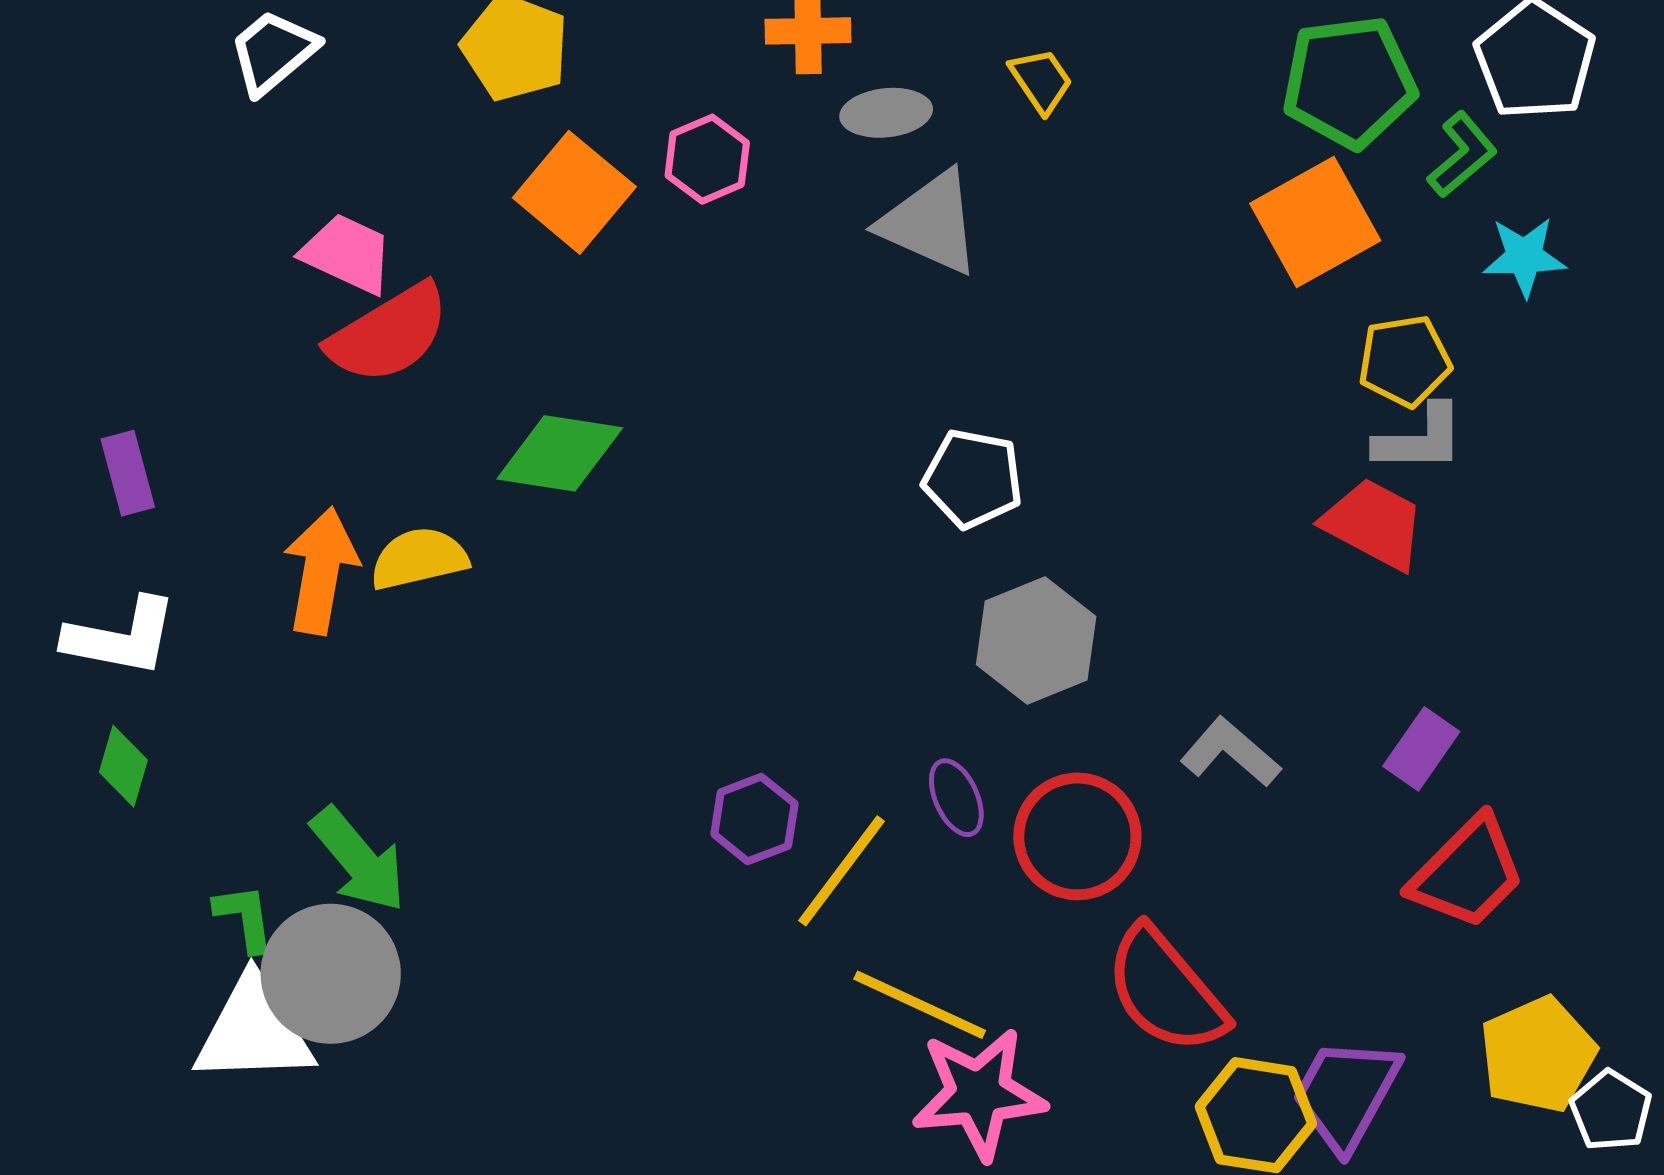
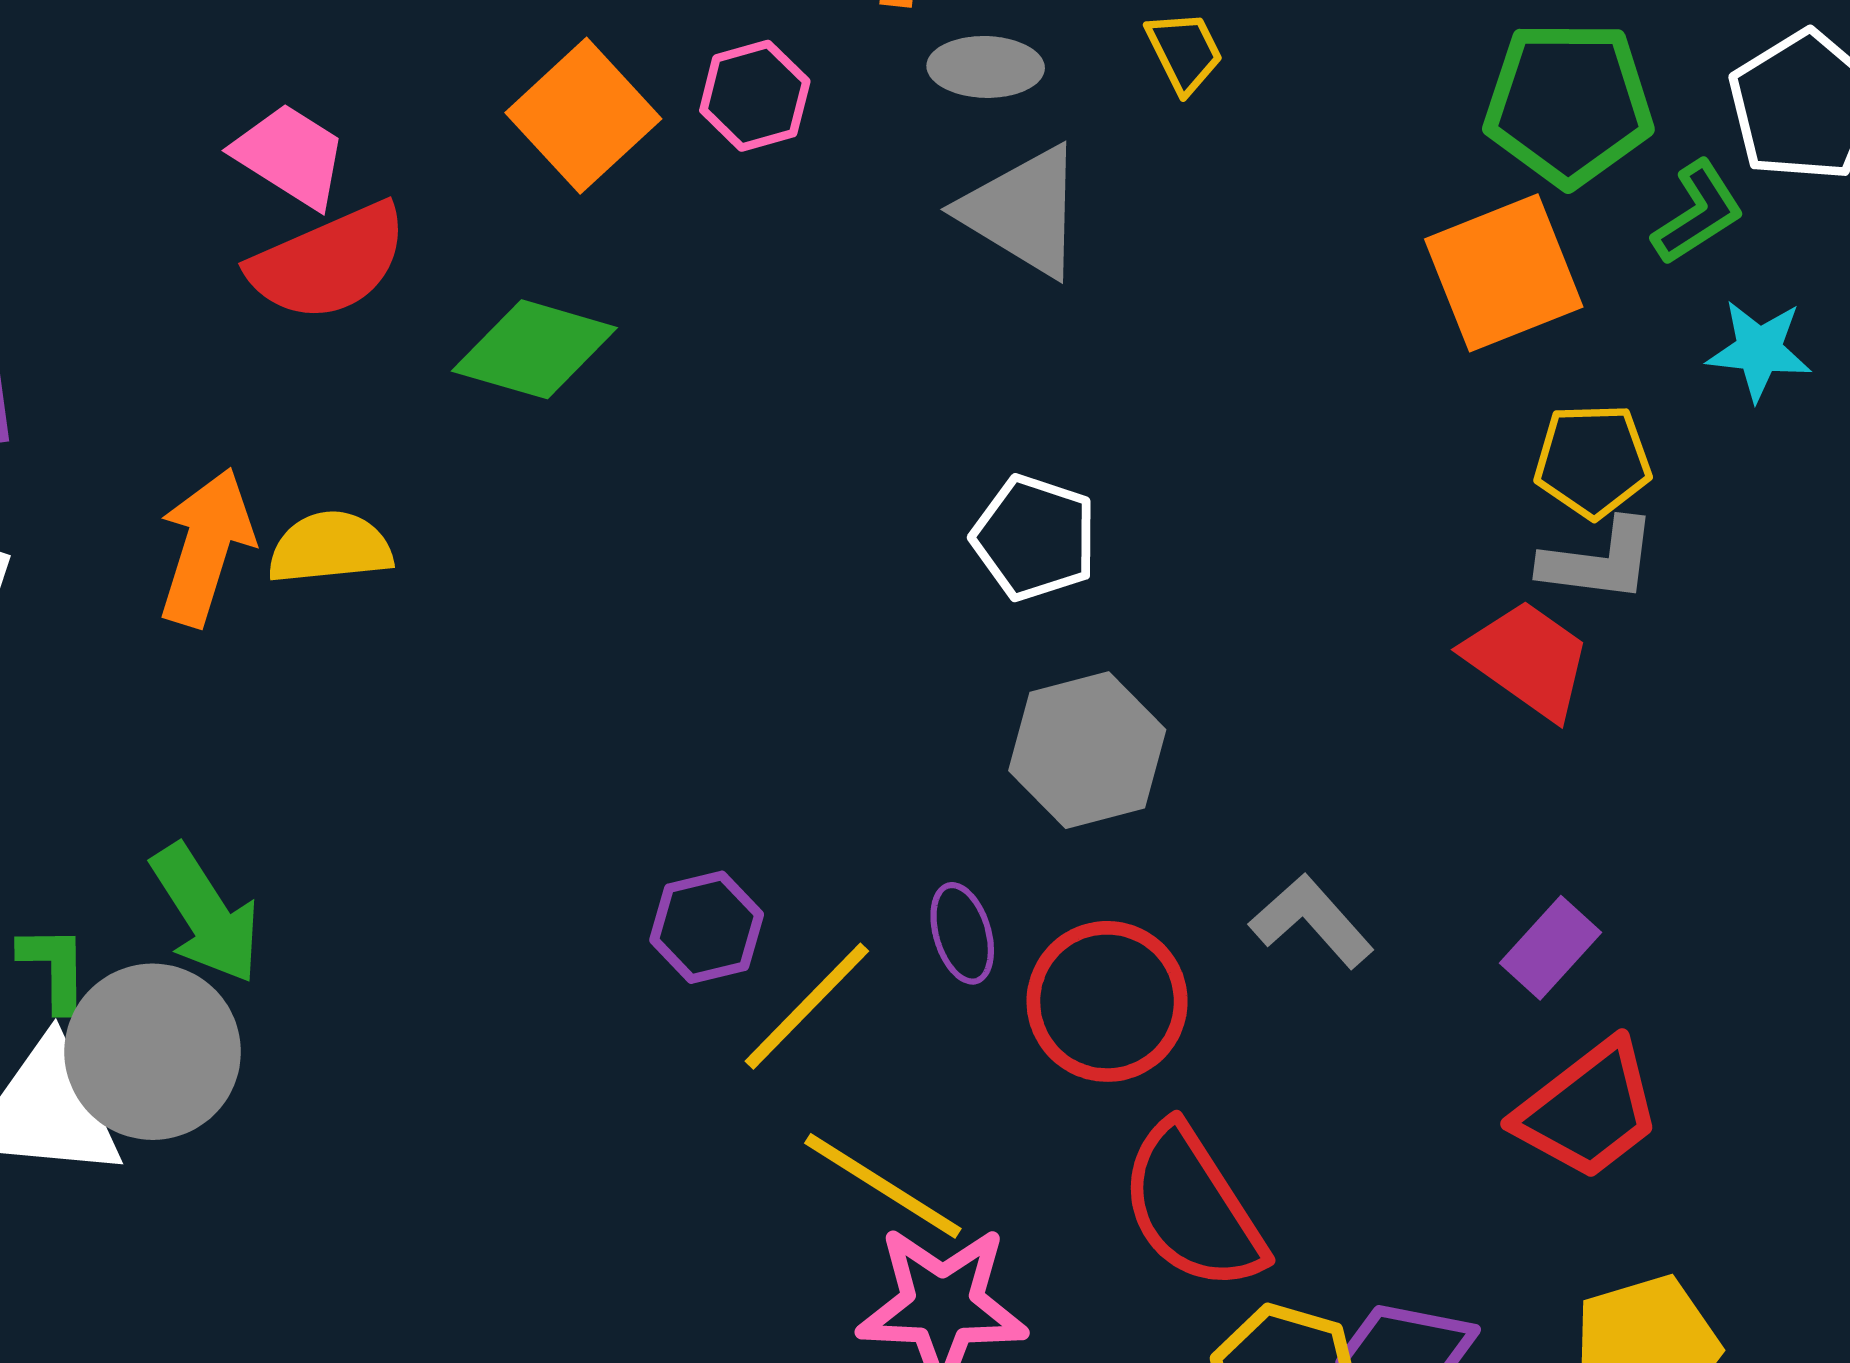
green diamond: (560, 453) -> (534, 349), moved

